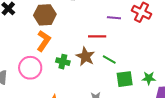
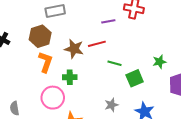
brown star: (85, 57) -> (74, 49), moved
pink circle: (30, 68) -> (53, 98), moved
green star: (149, 78) -> (159, 62), moved

